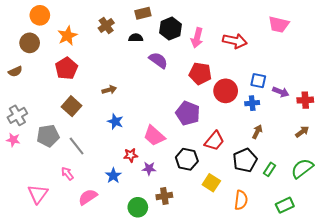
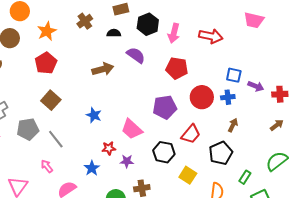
brown arrow: (109, 90) -> (103, 69), moved, size x1.5
red circle: (226, 91) -> (202, 97), moved
purple pentagon: (188, 113) -> (165, 107), turned -30
green rectangle: (270, 169) -> (245, 177), moved

